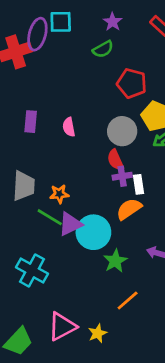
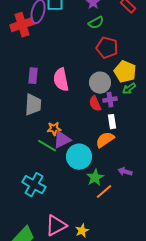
green semicircle: (103, 49) -> (96, 23), moved
pink semicircle: (69, 127) -> (61, 80), size x1.6
purple cross: (122, 176) -> (110, 100), moved
gray trapezoid: (24, 186) -> (33, 105), moved
purple triangle: (70, 224) -> (62, 140), moved
orange line: (128, 301) -> (104, 192), moved

